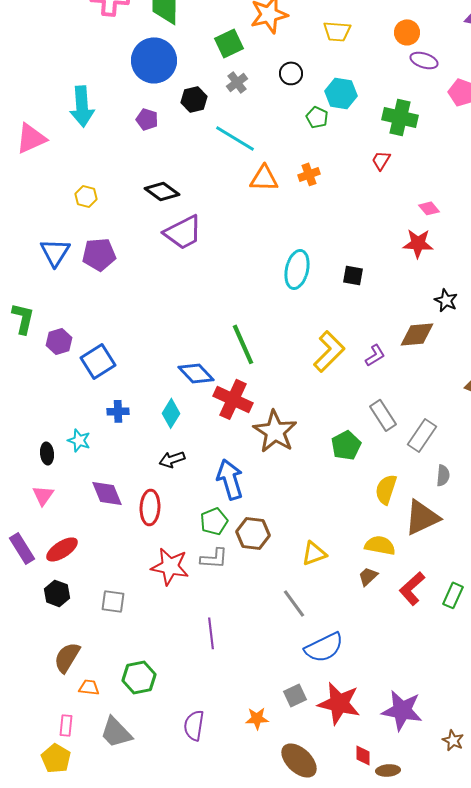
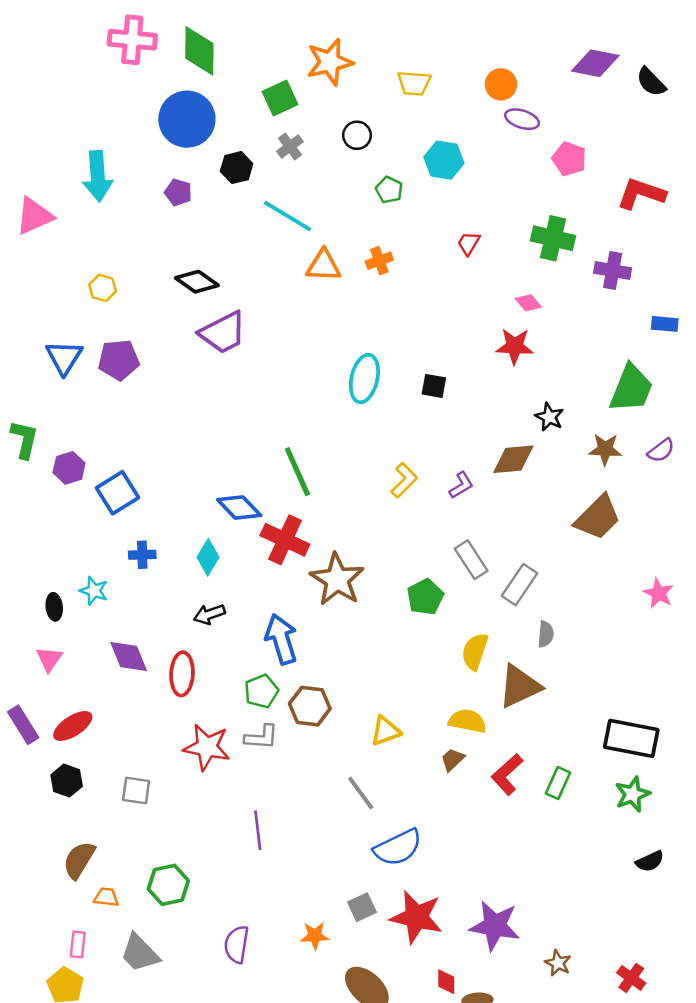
cyan hexagon: (341, 93) -> (444, 160), moved
green cross: (400, 117) -> (553, 238), moved
yellow L-shape: (329, 351) -> (404, 480), size x0.7

